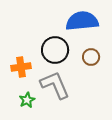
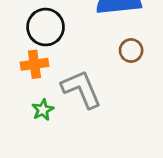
black circle: (55, 50) -> (46, 27), moved

